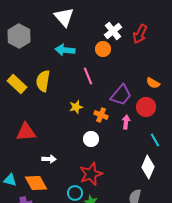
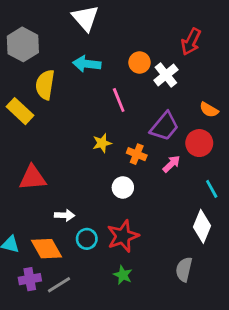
white cross: (113, 31) -> (166, 75), moved
yellow semicircle: (43, 81) -> (45, 85), moved
pink arrow: (126, 122) -> (171, 164), turned 40
cyan circle: (75, 193) -> (87, 239), moved

